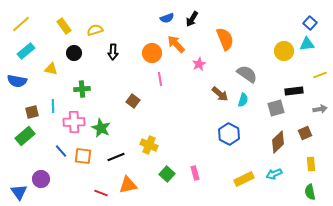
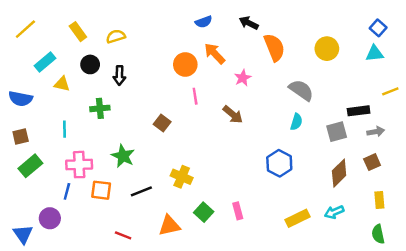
black arrow: (192, 19) -> (249, 23), moved, turned 84
cyan rectangle: (26, 51) -> (45, 62), moved
yellow circle: (284, 51) -> (327, 49), moved
black arrow: (113, 52) -> (119, 75), moved
brown arrow: (220, 94) -> (233, 115), moved
gray arrow: (320, 109) -> (376, 132), moved
brown square: (32, 112) -> (21, 136), moved
pink cross: (74, 122) -> (79, 165), moved
blue line: (61, 151) -> (67, 191), moved, turned 56
orange triangle: (128, 185) -> (169, 226), moved

